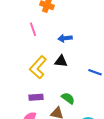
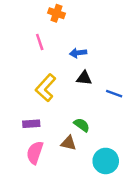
black triangle: (61, 61) -> (84, 78), moved
purple rectangle: (36, 97) -> (31, 124), moved

